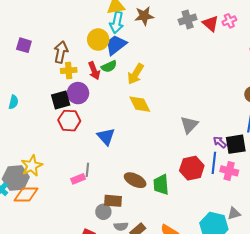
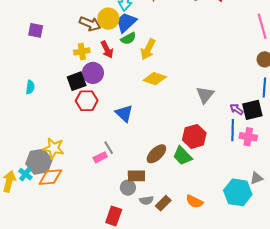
brown arrow: (61, 52) -> (90, 24), moved, turned 105
green semicircle: (109, 66) -> (128, 38), moved
yellow diamond: (140, 104) -> (155, 79), turned -40
yellow star: (32, 166) -> (54, 148), turned -30
red hexagon: (192, 168) -> (194, 136), moved
gray line: (87, 170) -> (109, 148), turned -32
brown ellipse: (135, 180) -> (156, 154), turned -65
green trapezoid: (161, 185) -> (182, 156), turned -35

